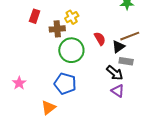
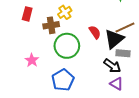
black triangle: (118, 47) -> (114, 39), size x1.5
pink star: (19, 83) -> (32, 60), moved
blue pentagon: (65, 84) -> (63, 80), turned 30

